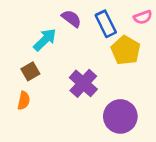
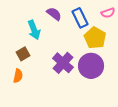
cyan arrow: (45, 40) -> (34, 30), turned 114
purple circle: (120, 116) -> (91, 66), moved

